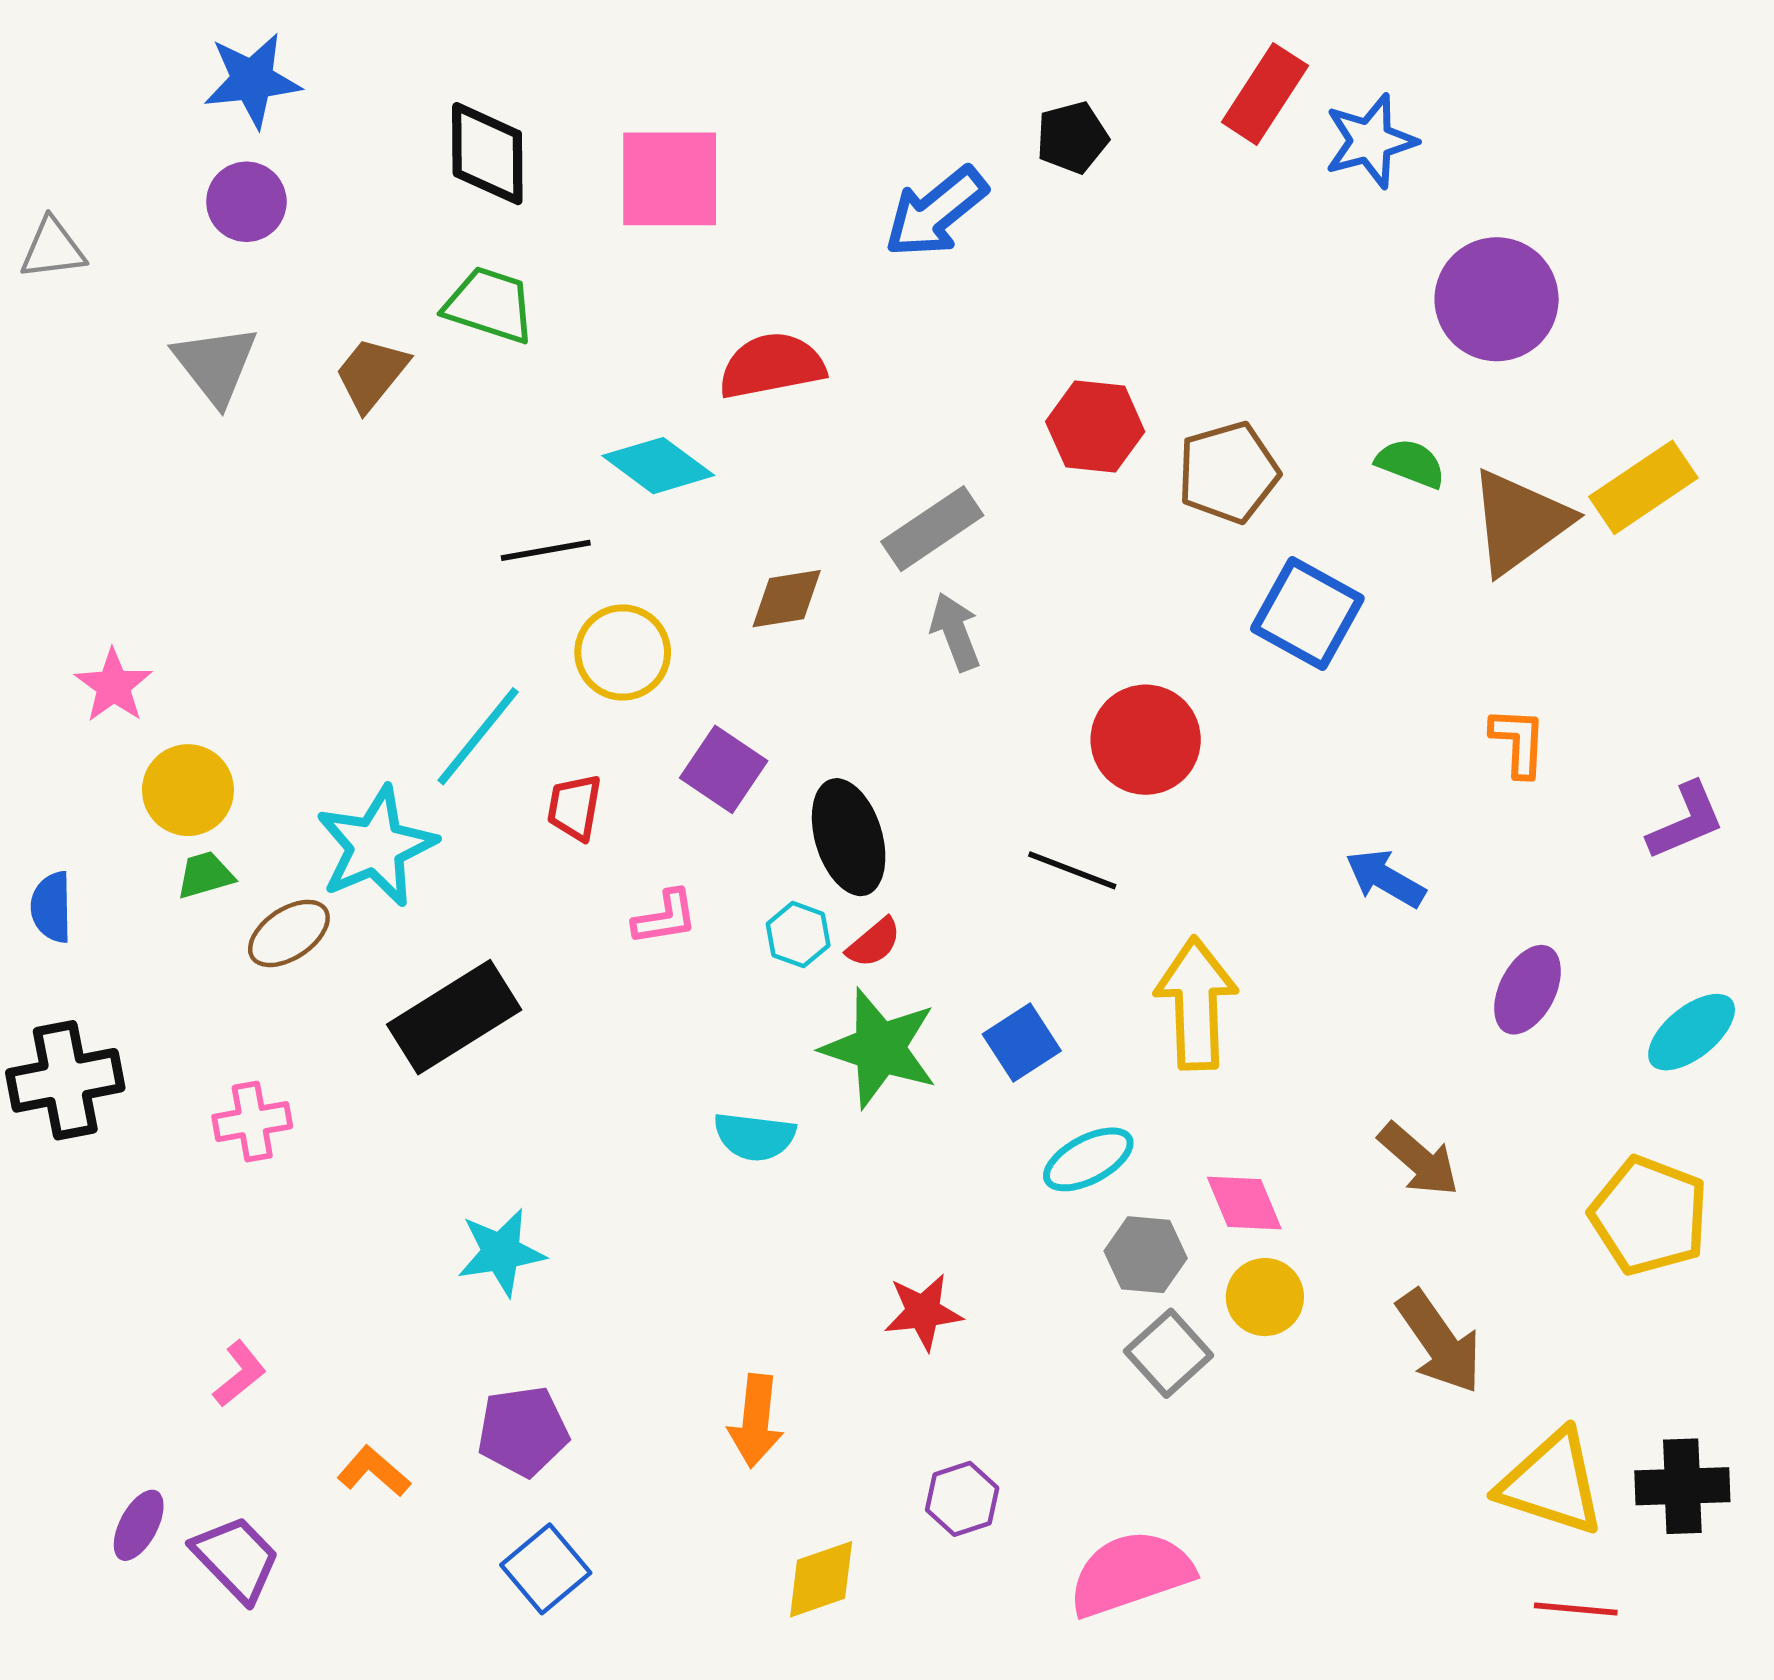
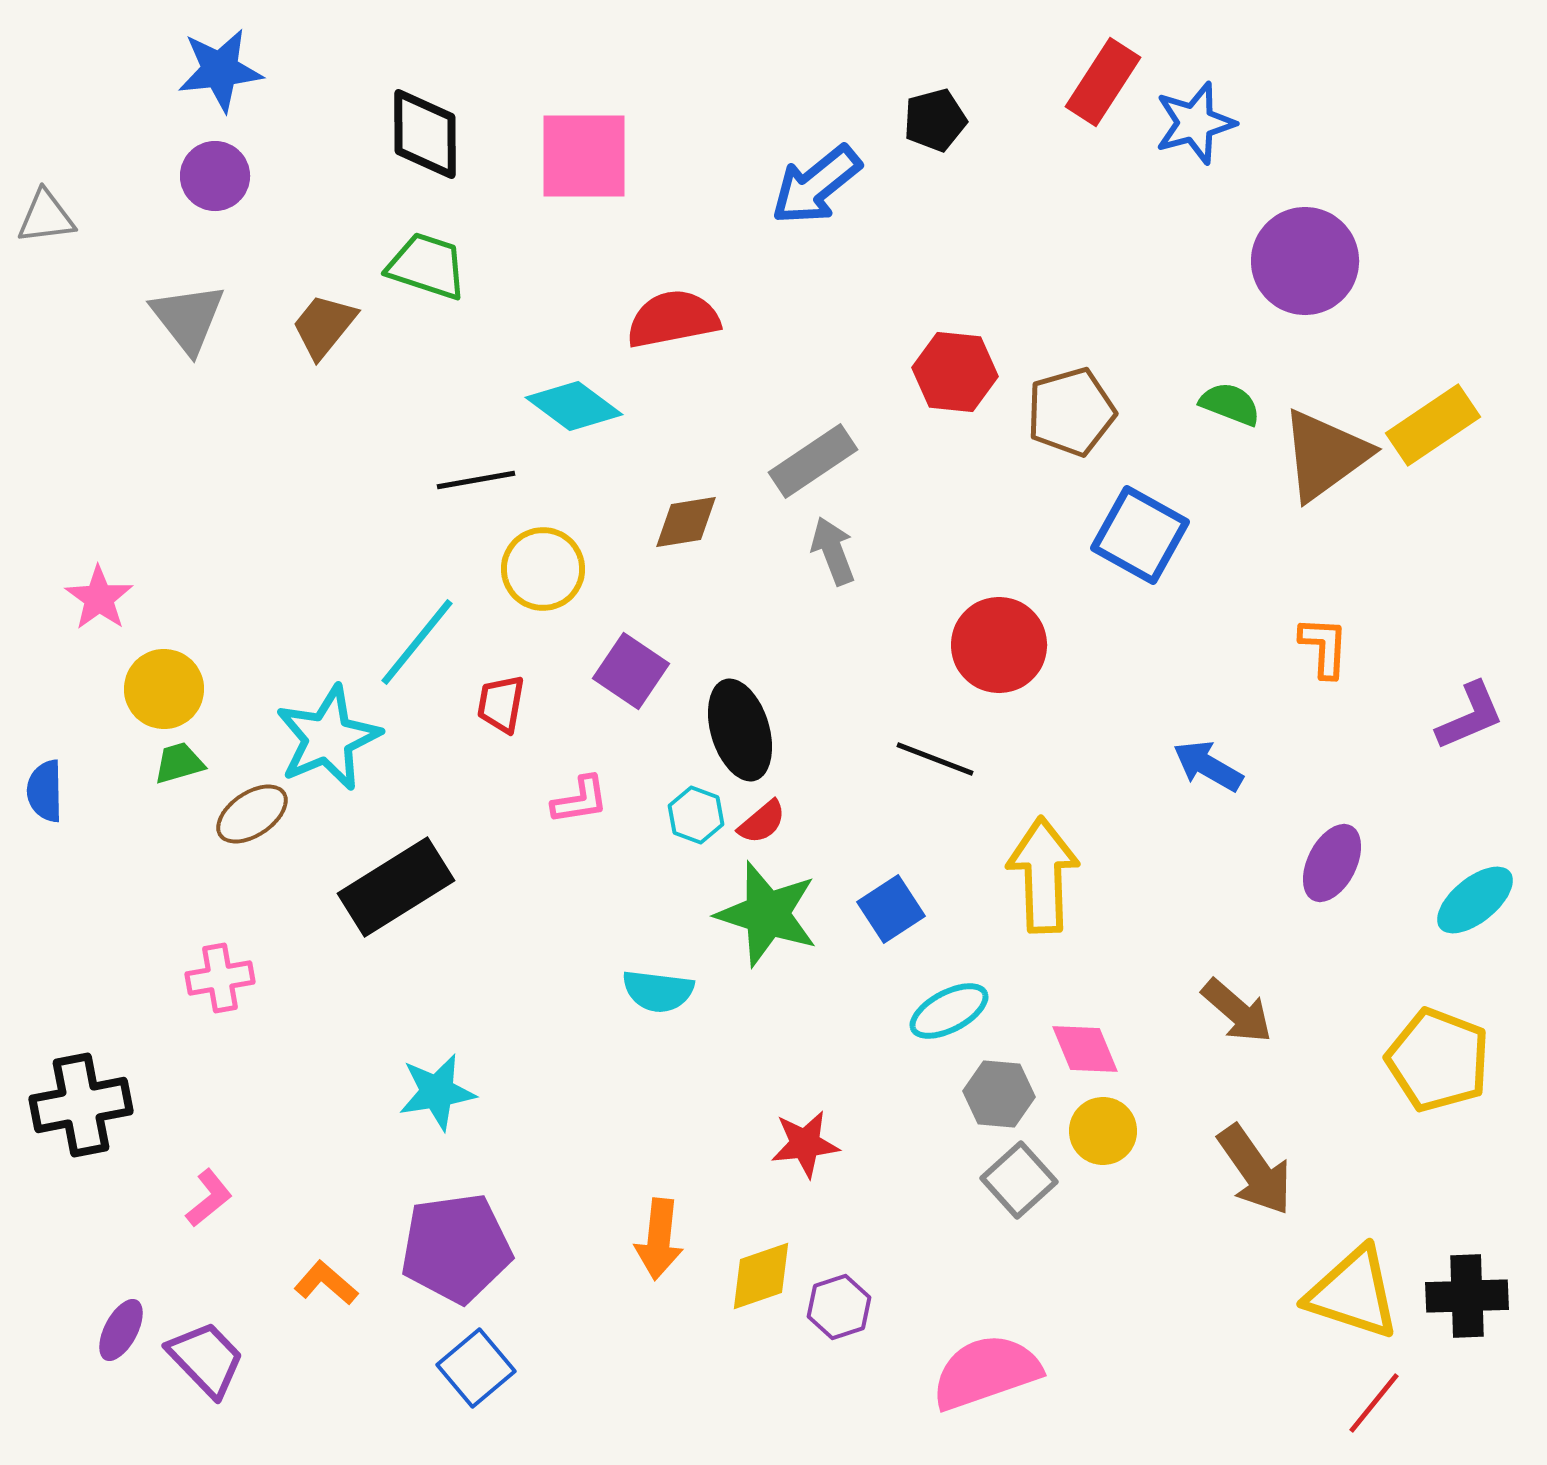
black cross: (65, 1080) -> (81, 1105), moved
purple pentagon: (523, 1431) -> (456, 1248), size x1.4
yellow diamond: (821, 1579) -> (761, 1276), moved
red line: (1576, 1609) -> (1374, 1403), turned -56

